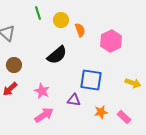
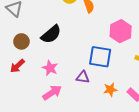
pink hexagon: (111, 41) -> (121, 31), moved
black semicircle: (57, 55) -> (51, 34), moved

